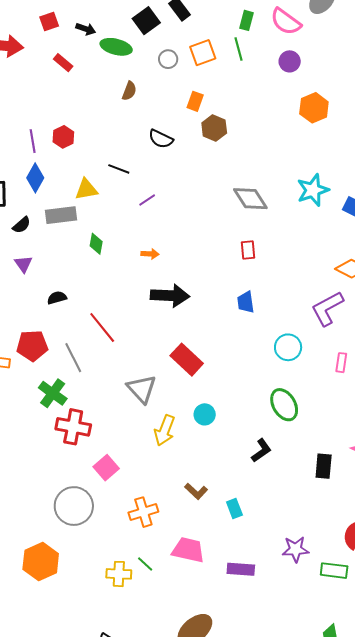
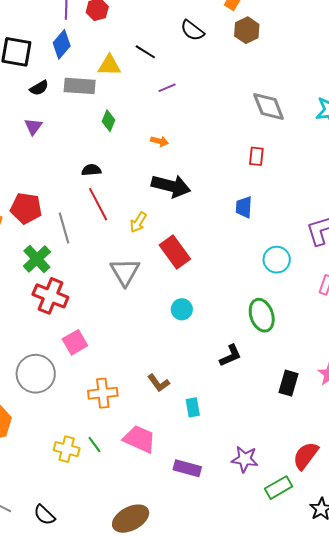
black semicircle: (57, 298) -> (91, 170), moved
yellow arrow: (165, 430) -> (138, 222), moved, size x0.7
green rectangle: (334, 571) -> (279, 488), turned -48

